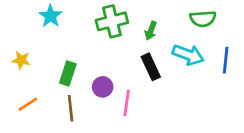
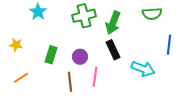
green arrow: (151, 31) -> (113, 23), size x1.6
cyan arrow: (188, 55) -> (143, 69), moved
purple circle: (103, 87) -> (80, 57), moved
brown line: (71, 108) -> (70, 82), moved

